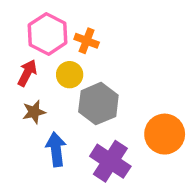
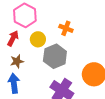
orange cross: (87, 41) -> (66, 28), moved
blue arrow: (56, 149) -> (14, 83), moved

